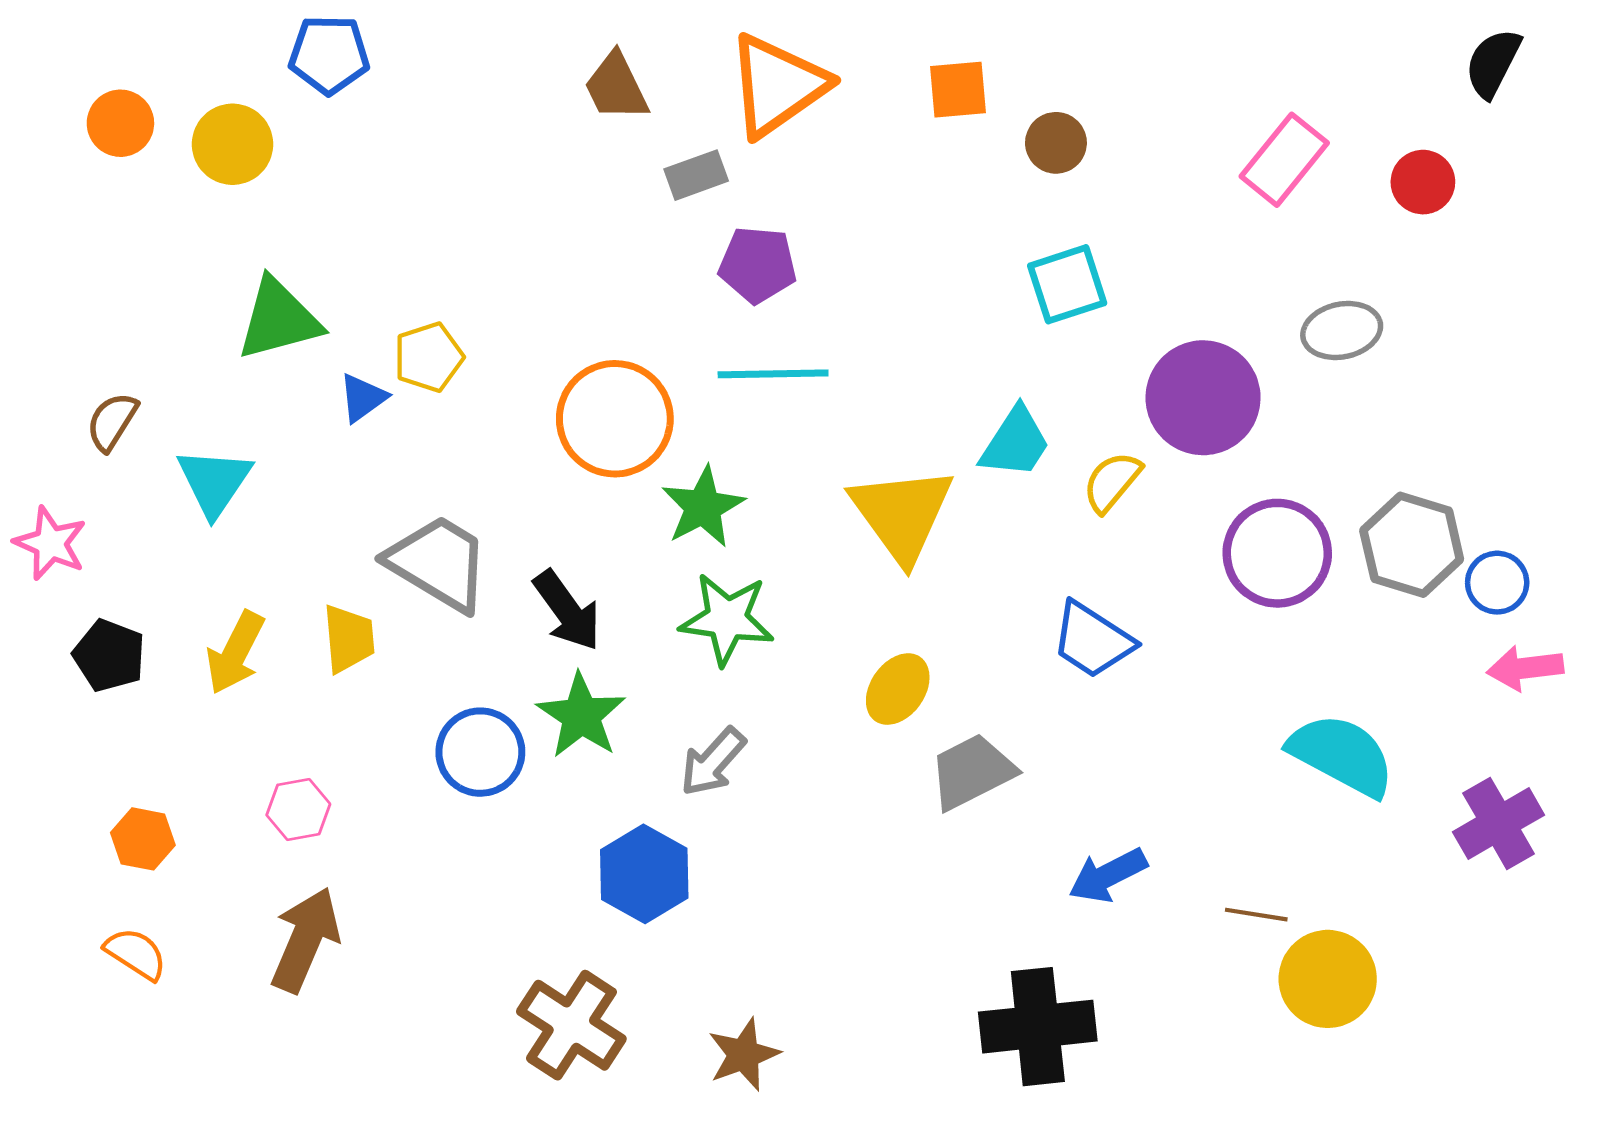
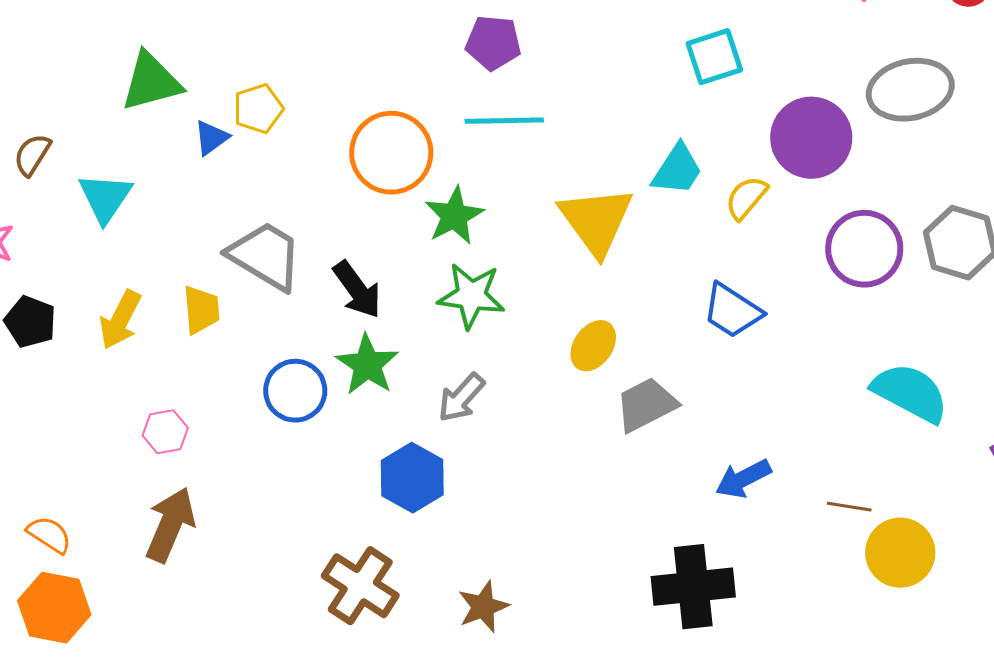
gray ellipse: (1342, 331) -> (910, 90), size x1.5
orange hexagon: (143, 839) -> (54, 608), moved, size x1.6

